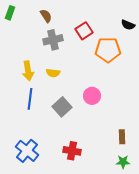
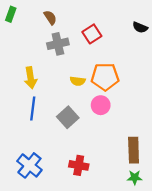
orange pentagon: (108, 50) -> (105, 77), moved
yellow semicircle: (53, 73) -> (78, 81), moved
brown rectangle: (122, 137) -> (134, 150), size x1.6

